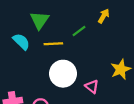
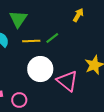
green line: (79, 31) -> (52, 38), moved
pink triangle: (92, 86) -> (67, 81), size x1.6

